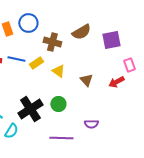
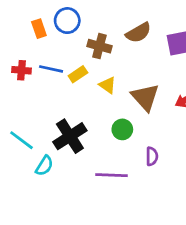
brown triangle: (86, 80) -> (145, 97), size x1.6
green circle: (58, 104) -> (122, 129), moved
purple semicircle: (91, 124) -> (152, 156), turned -88

